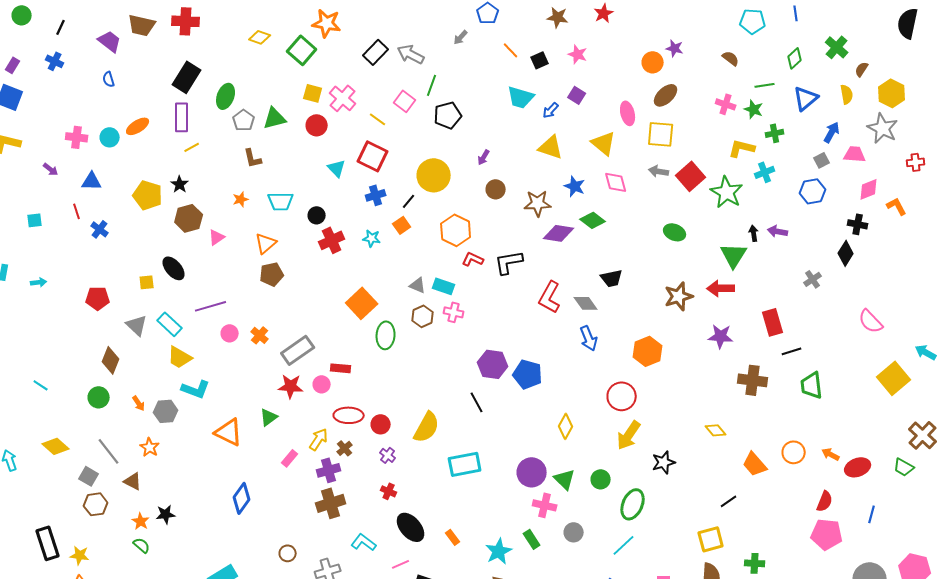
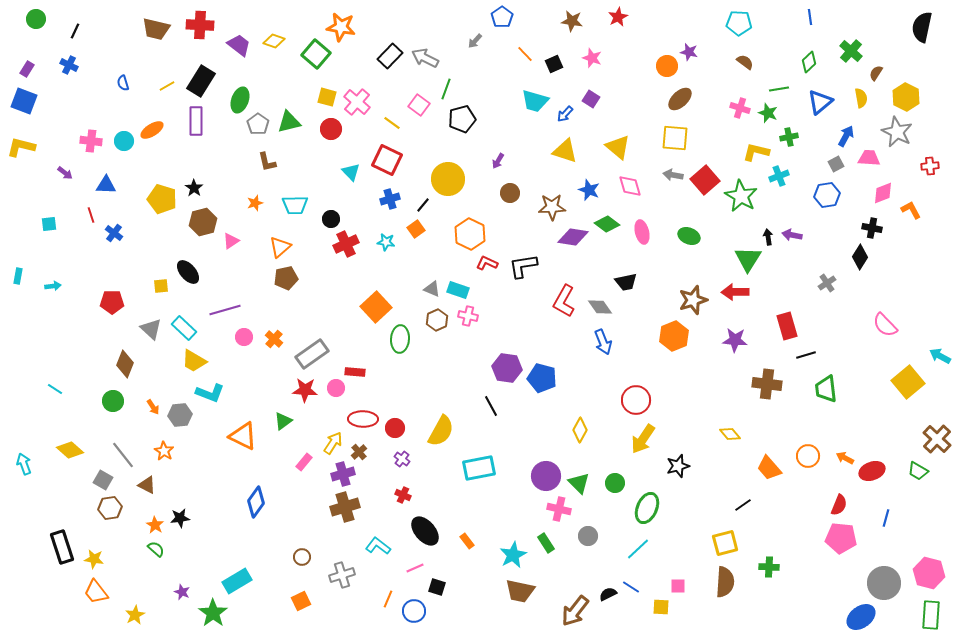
cyan pentagon: (753, 21) -> (739, 23), moved
purple trapezoid: (110, 41) -> (239, 45), moved
pink ellipse: (628, 113) -> (642, 232), moved
yellow line: (192, 147) -> (167, 86), moved
orange hexagon: (648, 351) -> (674, 336), moved

